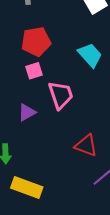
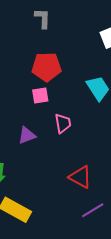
pink trapezoid: (61, 95) -> (63, 123), size x0.7

